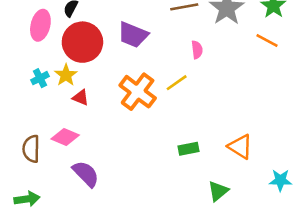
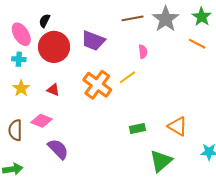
pink ellipse: (40, 25) -> (21, 34), turned -45
yellow star: (66, 75) -> (21, 88), moved
cyan cross: (40, 78) -> (19, 59), moved, turned 32
green triangle: (218, 191) -> (161, 161), size x1.4

